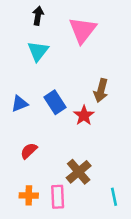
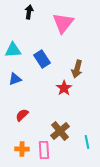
cyan triangle: (38, 51) -> (13, 50), moved, turned 48
blue rectangle: (55, 102) -> (42, 59), moved
cyan line: (114, 197) -> (87, 142), moved

